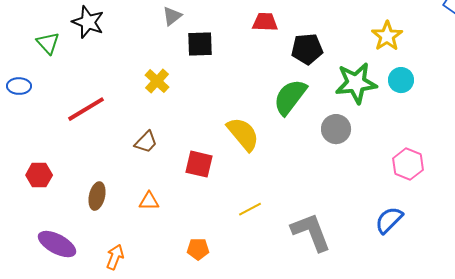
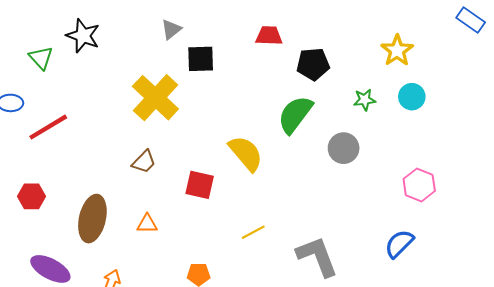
yellow cross: (157, 81) -> (155, 98), size x1.8
green star: (356, 83) -> (365, 100), size x0.5
red line: (86, 109) -> (48, 127), moved
brown ellipse: (97, 196) -> (92, 219), size x1.6

